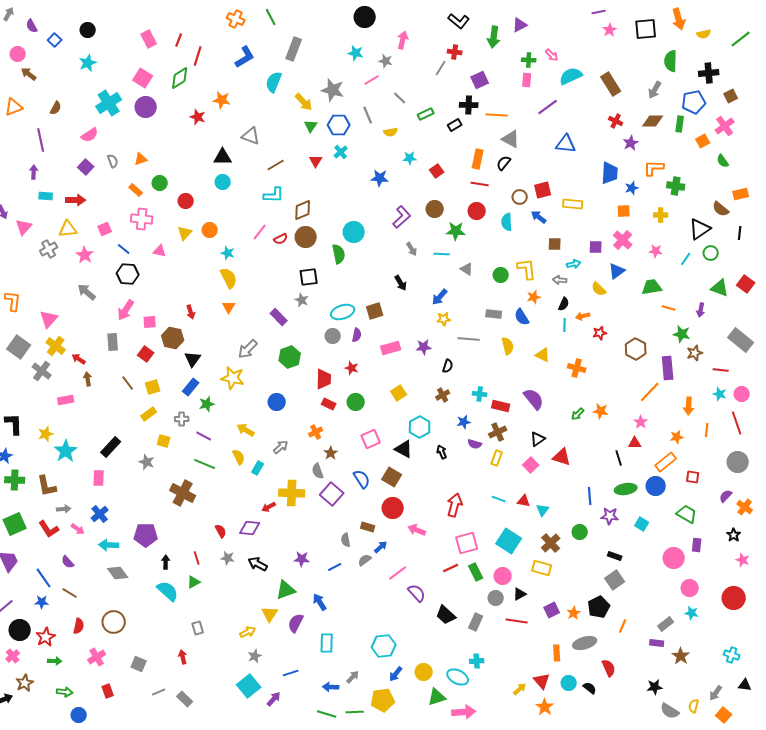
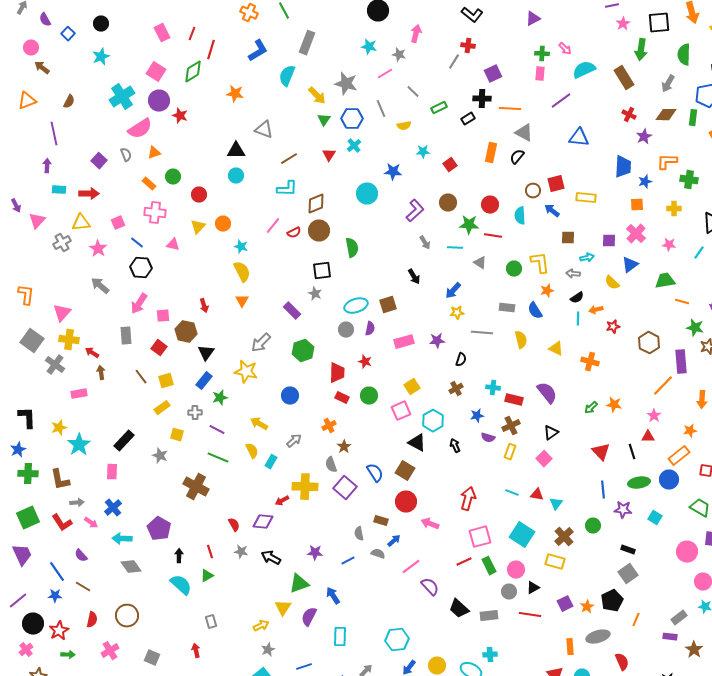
green arrow: (494, 37) -> (641, 50), moved
red star: (198, 117) -> (180, 116), moved
pink semicircle: (90, 135) -> (140, 129), moved, size x1.4
red line: (480, 184) -> (493, 236), moved
cyan circle: (354, 232) -> (367, 194), moved
black semicircle: (564, 304) -> (577, 298), turned 32
yellow cross: (56, 346) -> (69, 340), turned -30
pink square: (371, 439) -> (401, 411), moved
red triangle: (562, 457) -> (601, 452), moved, turned 30
purple pentagon: (146, 535) -> (159, 529), turned 30
gray semicircle: (365, 560) -> (378, 554), turned 56
gray rectangle: (476, 622) -> (489, 616), turned 60

